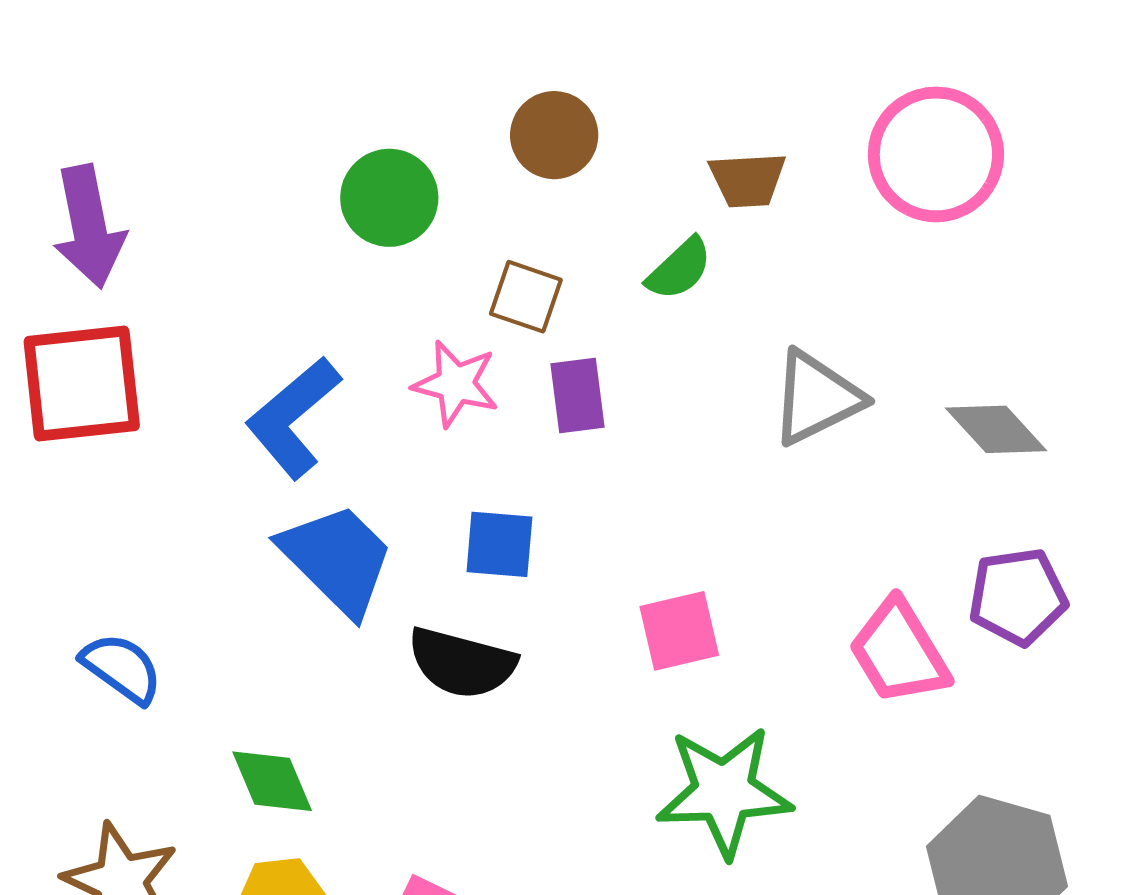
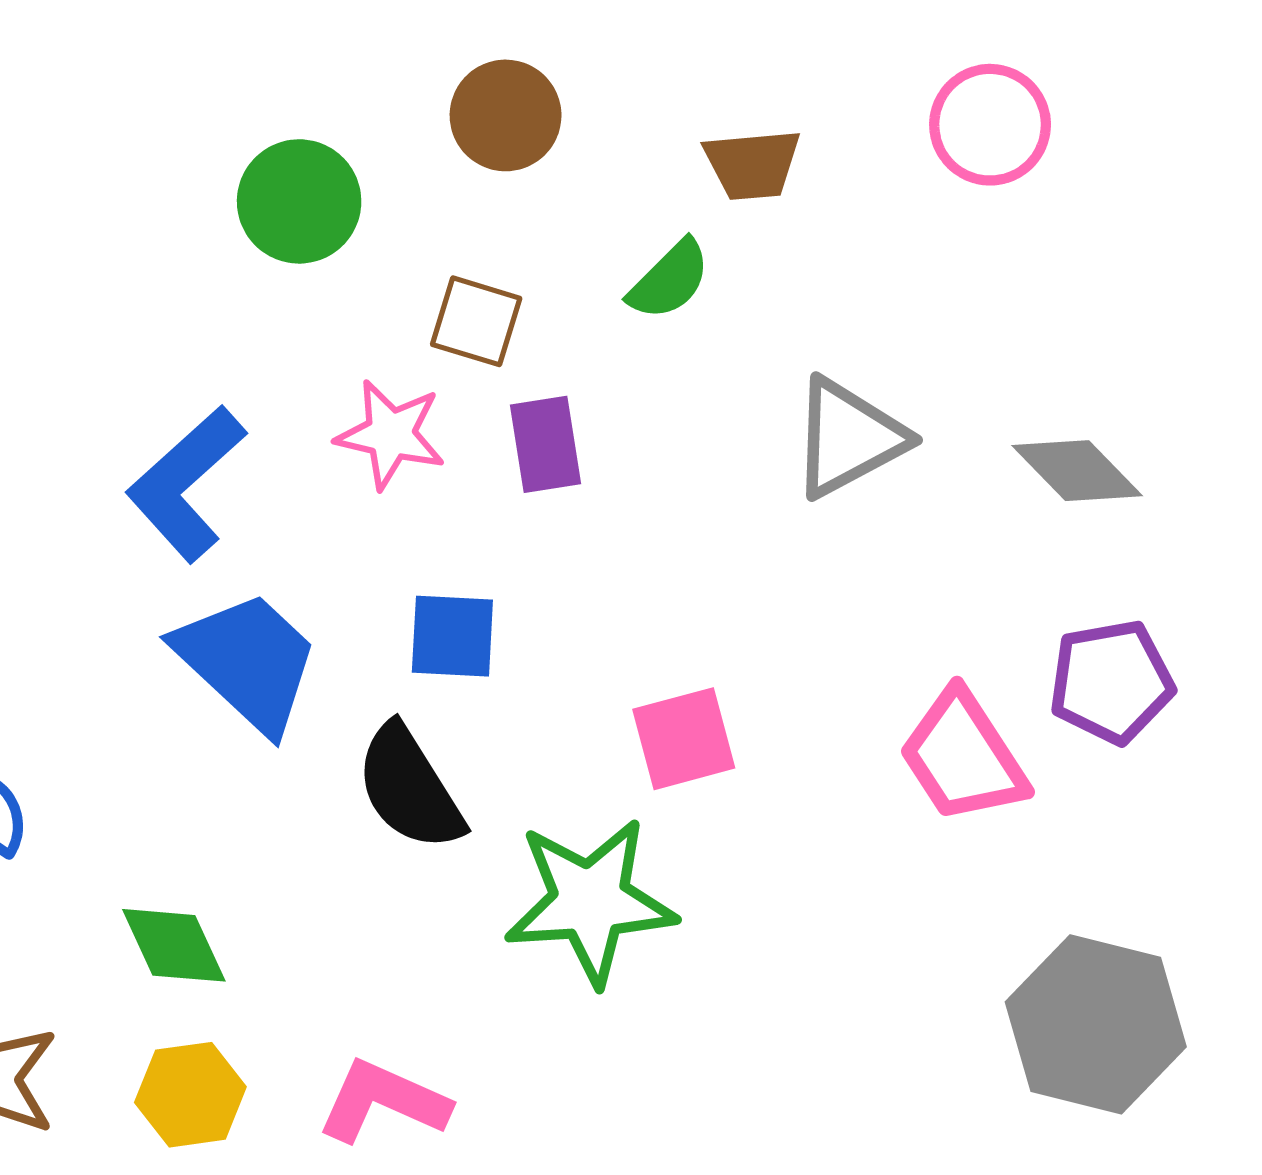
pink circle: (936, 154) -> (990, 125), size x0.7
black semicircle: (462, 663) -> (409, 788), turned 45
green star: (724, 792) -> (590, 901), moved

